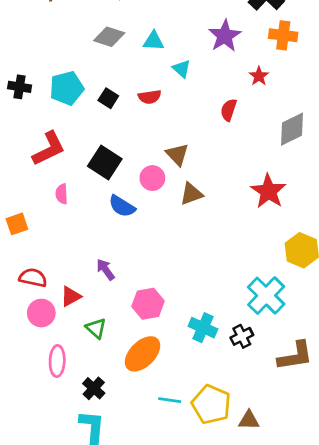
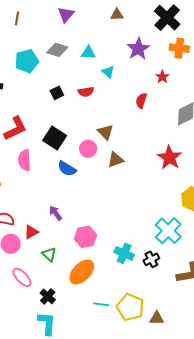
cyan pentagon: (67, 88) -> (27, 61), moved
black square: (108, 98) -> (57, 93), turned 32
pink semicircle: (62, 194) -> (24, 160), size x1.5
pink ellipse: (57, 361) -> (22, 277), turned -45

